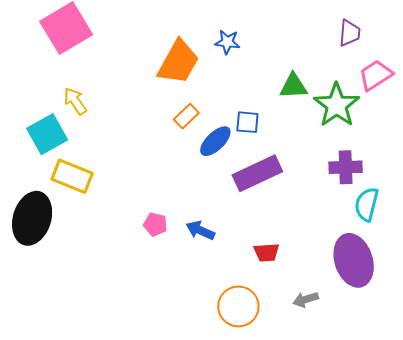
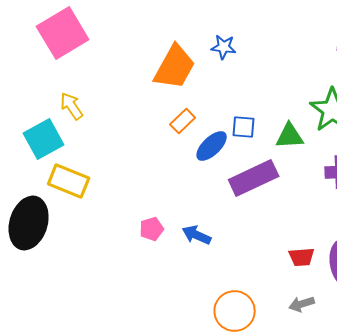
green triangle: (293, 86) -> (290, 136), moved
pink pentagon: (155, 224) -> (152, 229), turned -30
red trapezoid: (266, 252) -> (302, 257), moved

